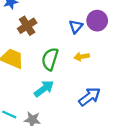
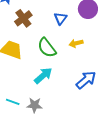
blue triangle: (76, 27) -> (60, 18), moved
green semicircle: (50, 59) -> (47, 48), turned -50

